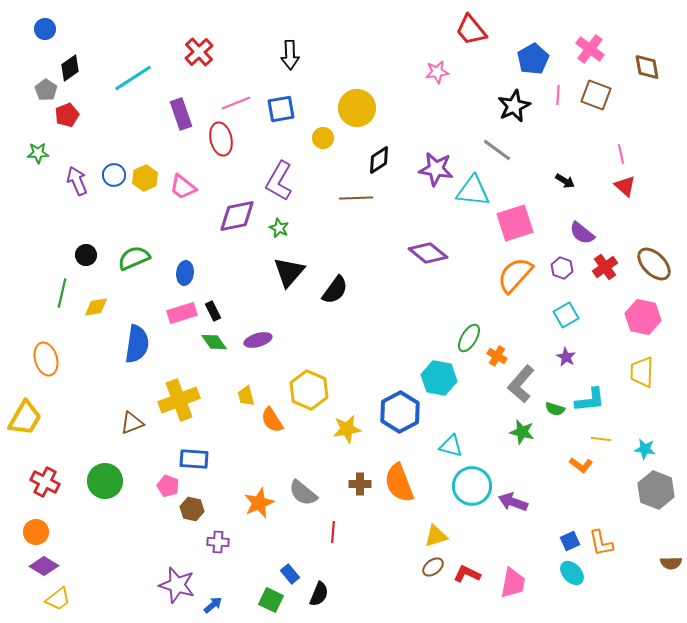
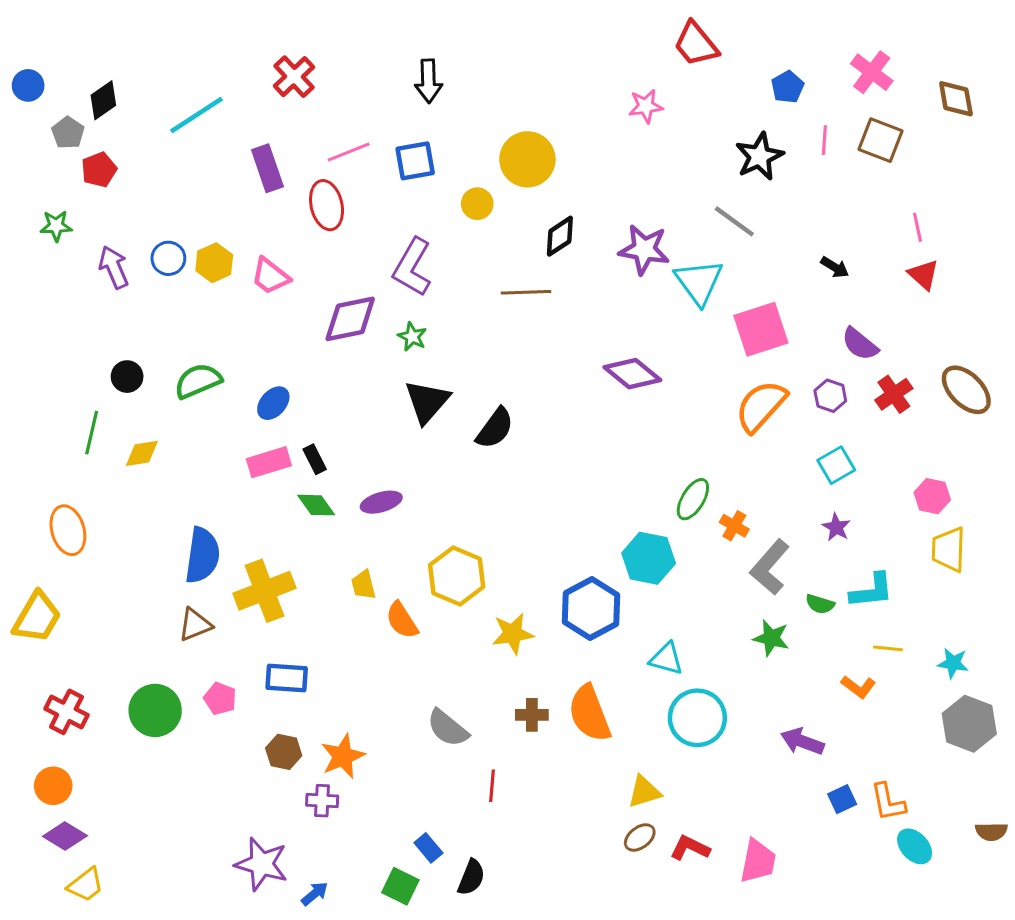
blue circle: (45, 29) -> (28, 85), moved
blue pentagon: (533, 59) -> (787, 87), size x0.7
cyan triangle: (473, 191) -> (699, 282), turned 48
blue ellipse: (185, 273) -> (273, 403), turned 35
pink hexagon: (643, 317) -> (932, 496), moved, size x0.7
blue semicircle: (137, 344) -> (202, 555), moved
pink pentagon: (168, 486) -> (220, 699), moved
purple arrow: (513, 502) -> (802, 741), moved
orange star: (259, 503) -> (343, 756), moved
cyan ellipse: (572, 573) -> (915, 846), moved

